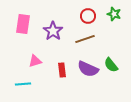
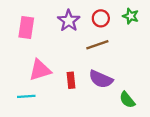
purple star: (53, 31) -> (69, 21), moved
pink triangle: (35, 61) -> (40, 70), size x1.5
green semicircle: (111, 65) -> (127, 100), moved

